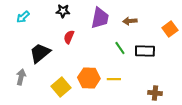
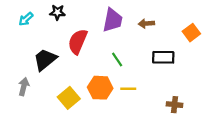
black star: (63, 11) -> (57, 12), moved
red semicircle: (69, 37) -> (78, 42), size x1.6
green line: (120, 48) -> (117, 60), moved

